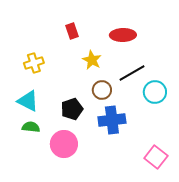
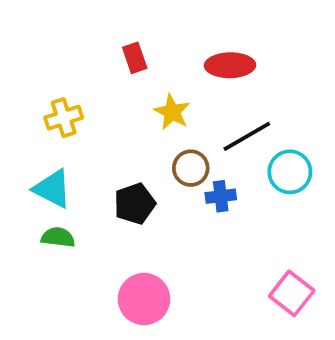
blue cross: (112, 120) -> (221, 196), moved, size x0.6
pink circle: (64, 144) -> (144, 299), moved

